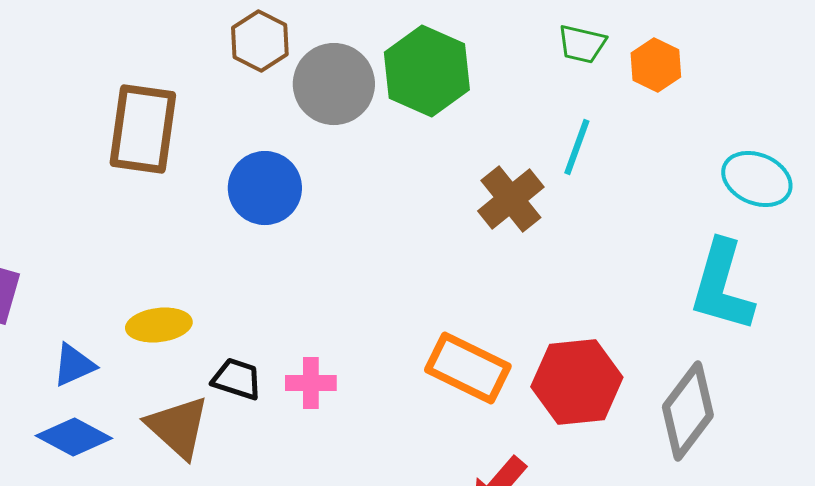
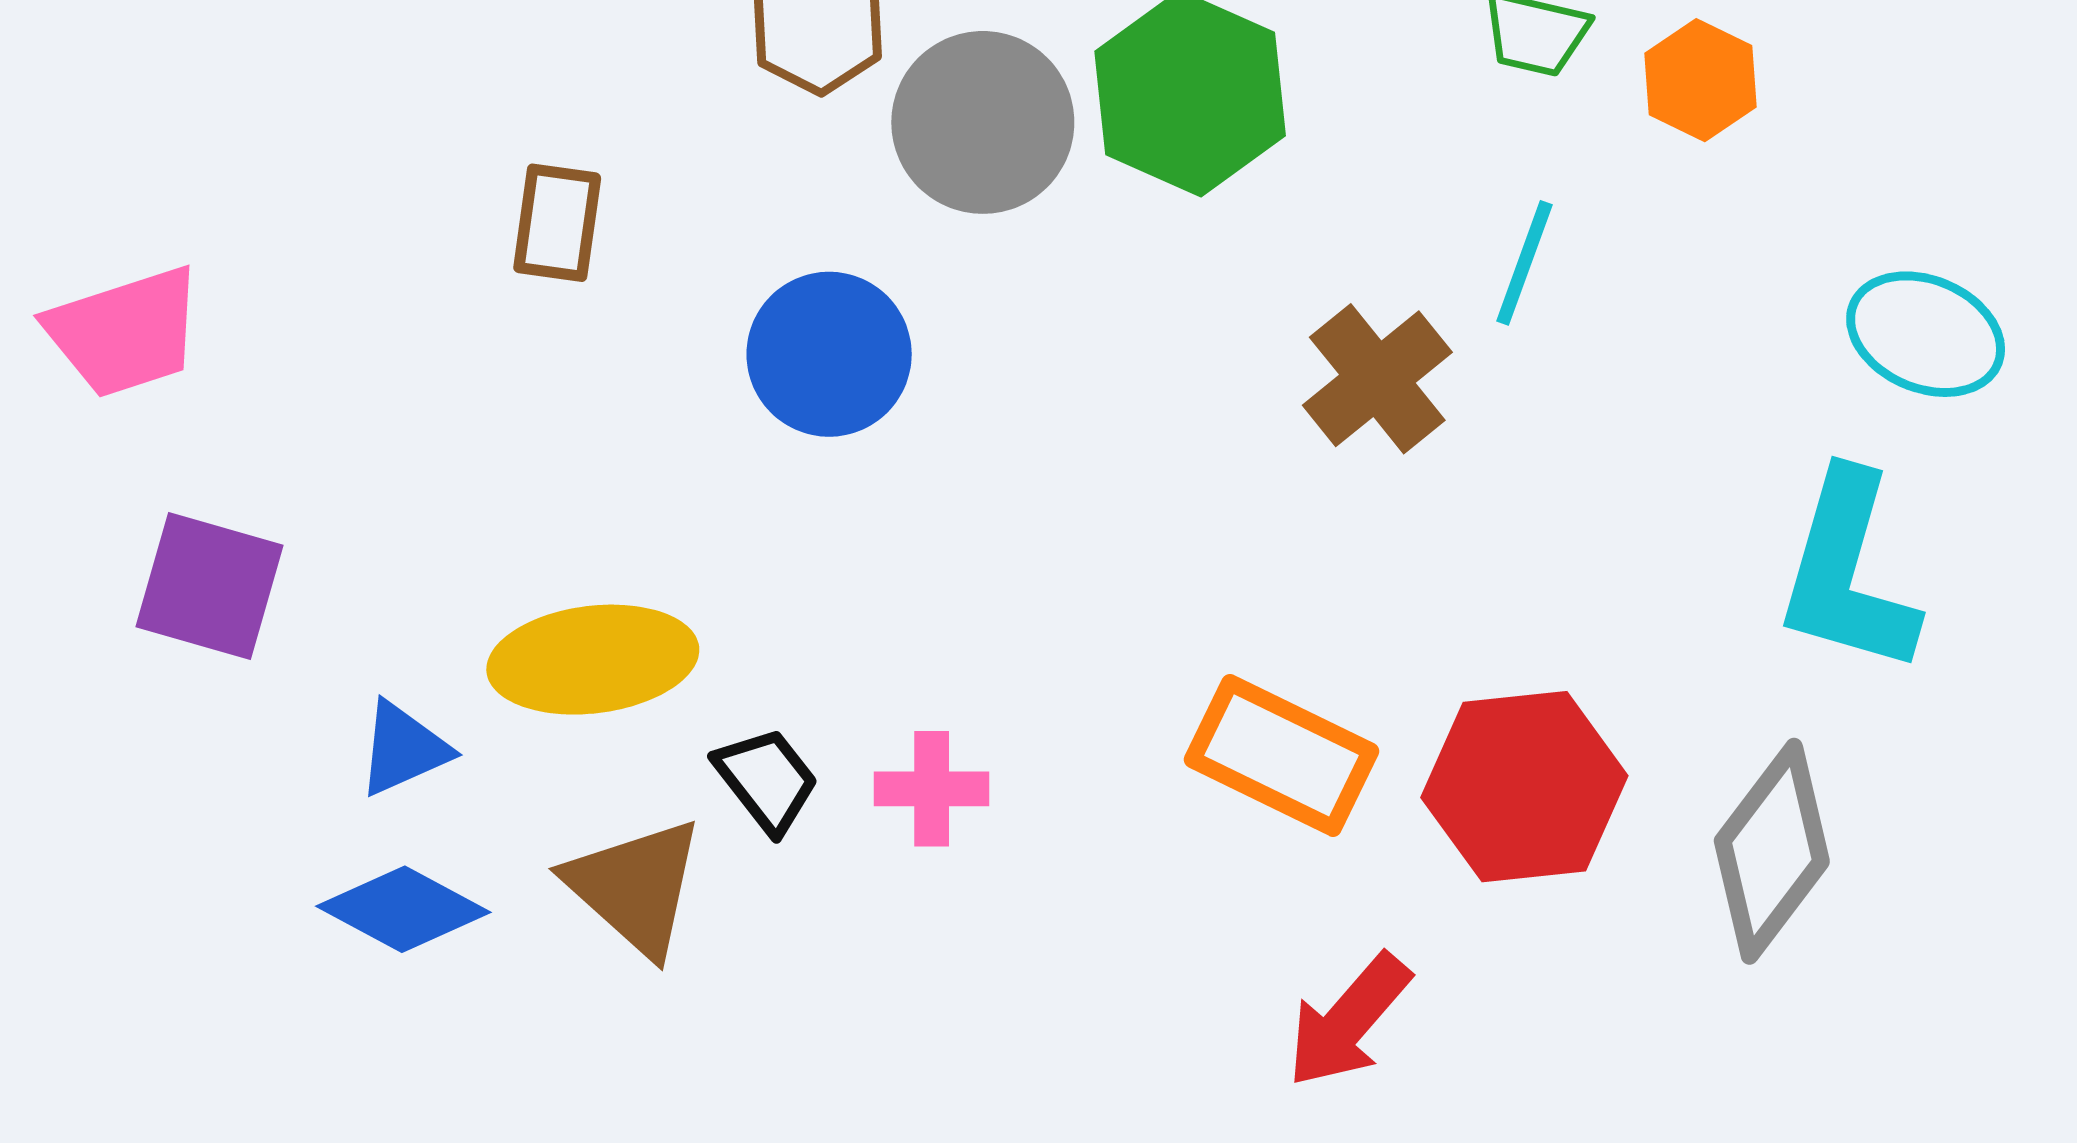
brown rectangle: (143, 129) -> (557, 223), size x0.6
yellow ellipse: (159, 325) -> (593, 660), size x1.4
black trapezoid: (237, 379) -> (767, 780), turned 34

